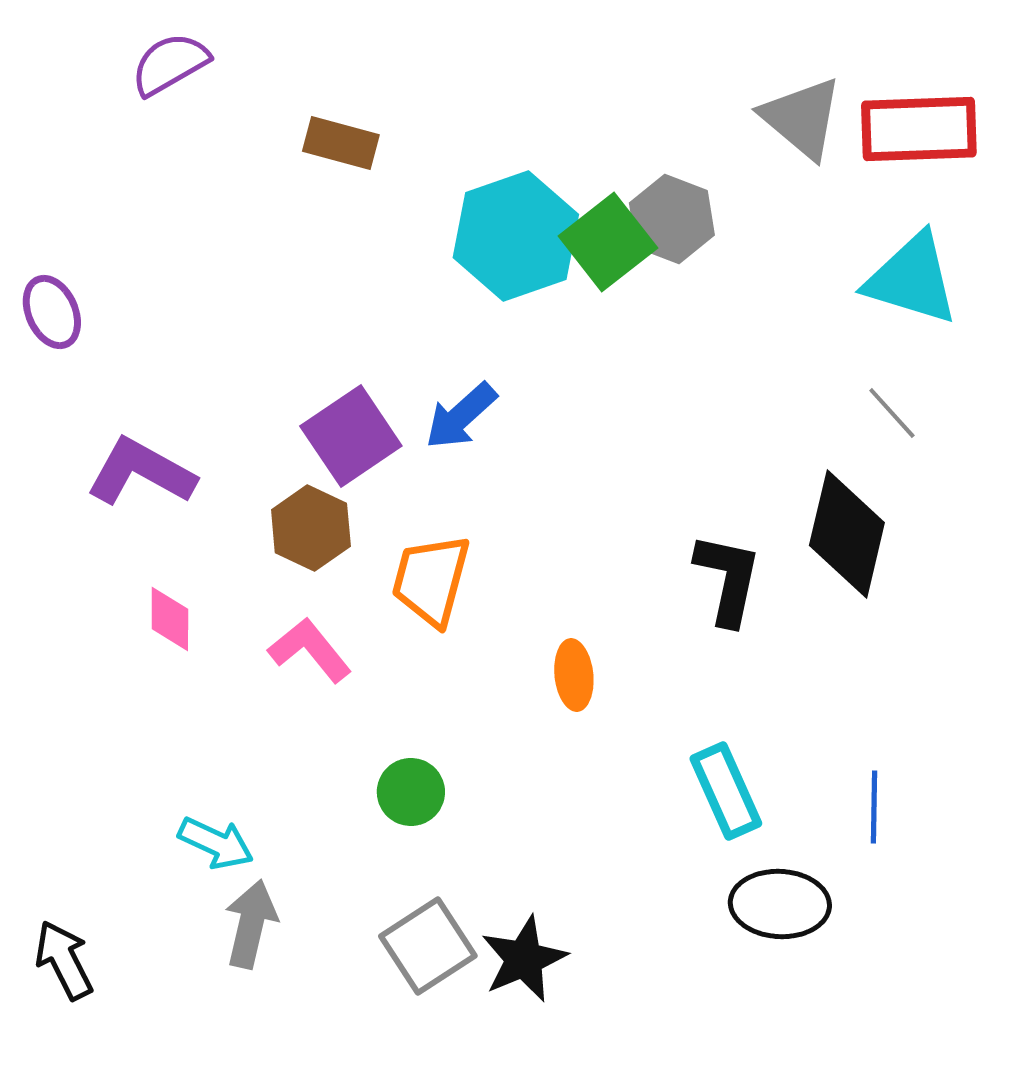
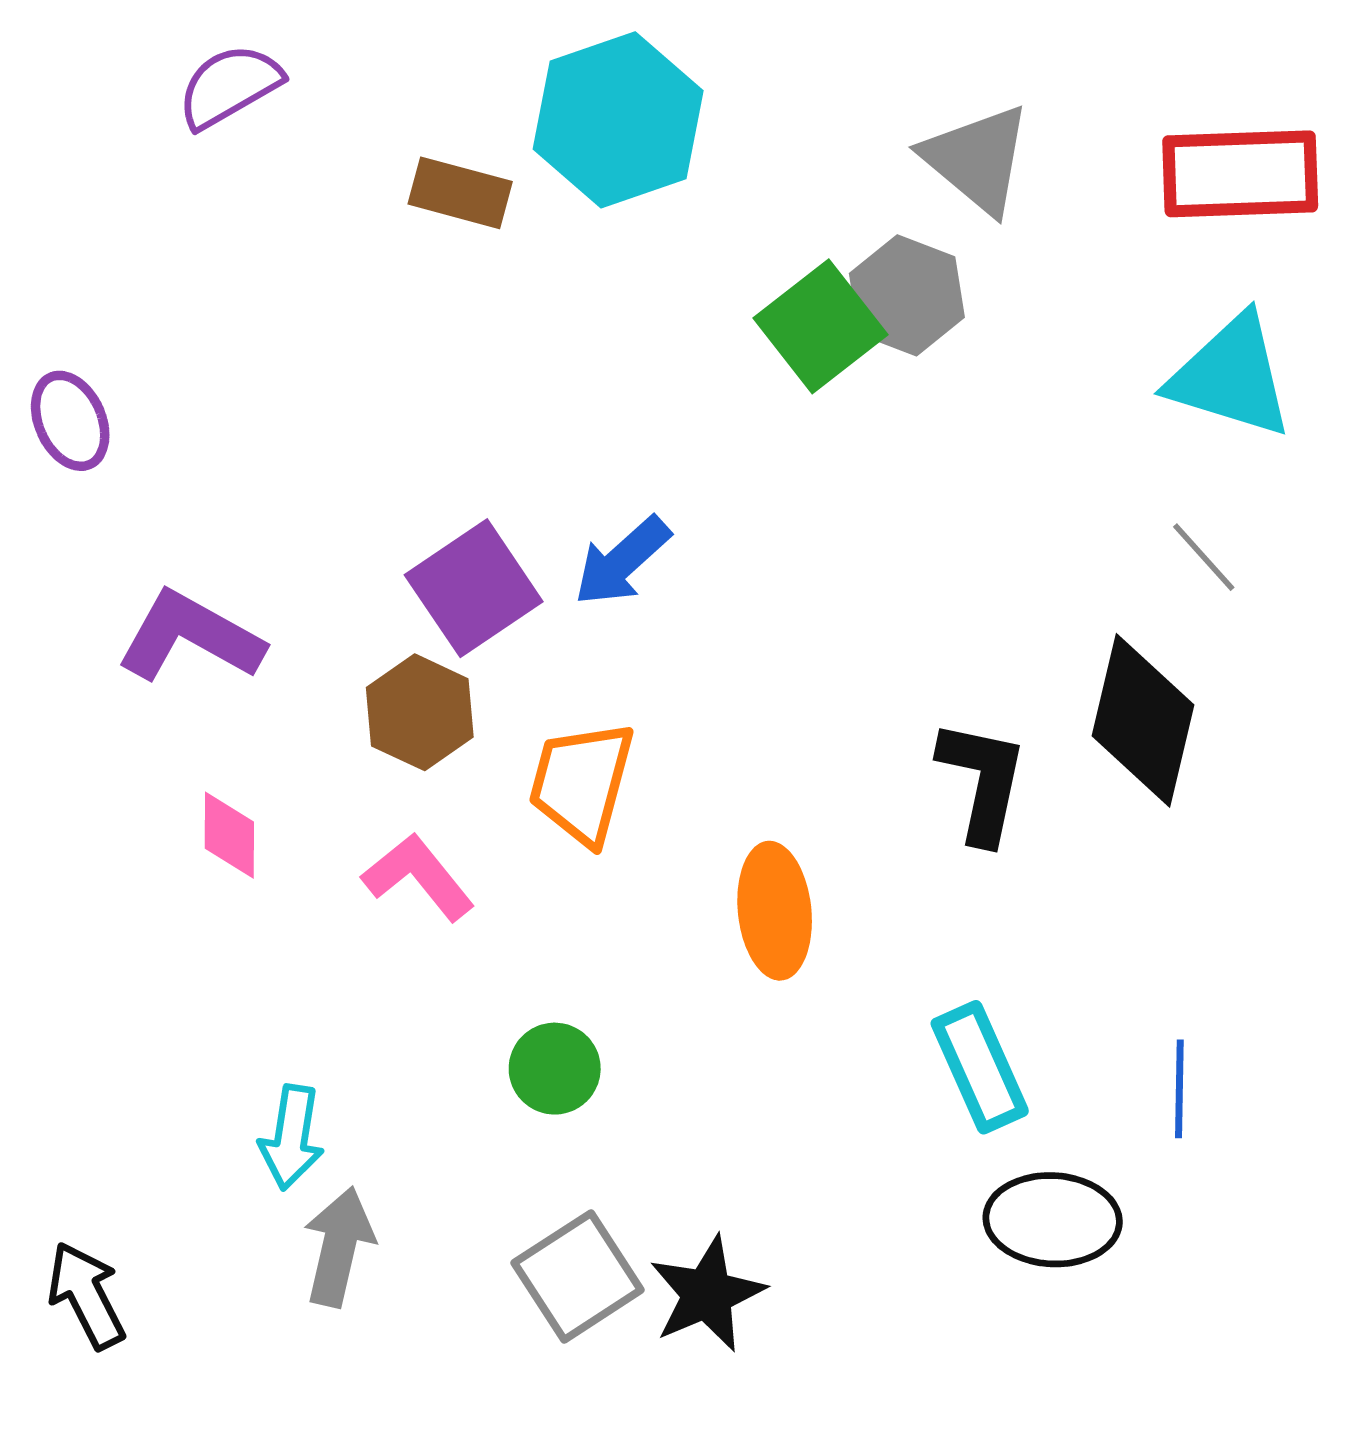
gray triangle: (802, 118) -> (977, 159), moved
cyan hexagon: (516, 236) -> (618, 120), moved
orange ellipse: (574, 675) -> (775, 911), size x1.4
cyan arrow: (216, 843) -> (291, 1137), turned 74

